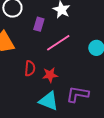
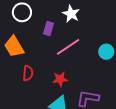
red semicircle: (30, 68) -> (28, 73), moved

